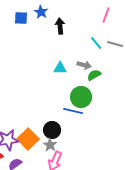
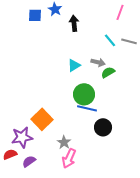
cyan triangle: (60, 68) -> (74, 65), turned -32
green circle: (81, 97) -> (84, 94), moved
black circle: (52, 130) -> (103, 127), moved
orange square: (28, 139) -> (42, 119), moved

